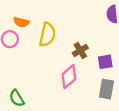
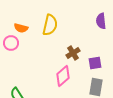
yellow semicircle: (47, 35) -> (50, 25), moved

